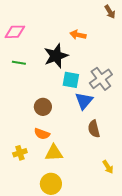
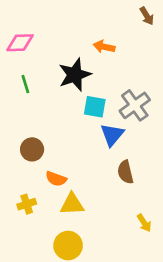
green line: (19, 63) -> (25, 84), turned 64
brown circle: (43, 107) -> (32, 149), moved

